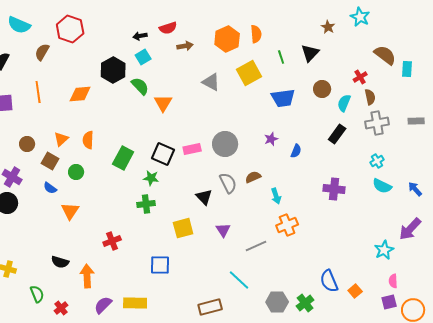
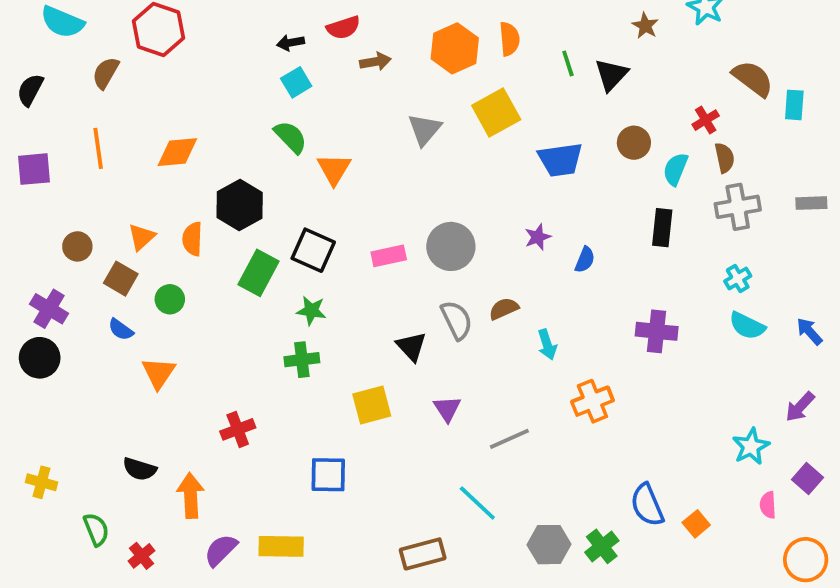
green line: (281, 57) -> (568, 63), moved
black hexagon: (113, 70) -> (240, 205), moved
gray triangle: (211, 82) -> (425, 129), turned 42
black rectangle: (337, 134) -> (662, 228), turned -30
black square: (163, 154) -> (313, 250), moved
orange cross: (287, 225) -> (592, 401), moved
purple arrow: (410, 229) -> (800, 407), size x0.7
purple square: (389, 302) -> (808, 479), moved, turned -35

